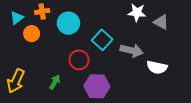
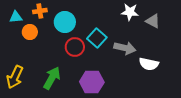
cyan triangle: (17, 18) -> (16, 17), turned 32
red circle: (79, 60) -> (75, 47), moved
green arrow: (55, 82) -> (52, 78), size x1.6

